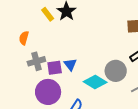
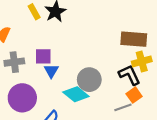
purple square: (55, 68) -> (43, 56), moved
gray circle: (116, 71) -> (89, 80), moved

